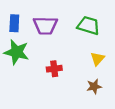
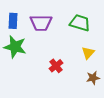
red cross: (54, 69) -> (56, 66), moved, turned -32
brown star: (94, 86) -> (93, 78), moved

